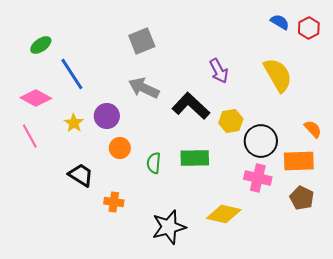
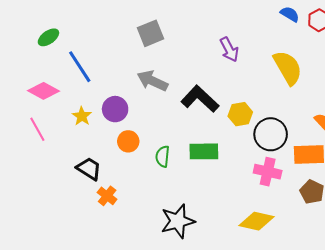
purple arrow: (219, 71) -> (229, 49), moved
orange cross: (114, 202) -> (107, 196), moved, turned 30
yellow diamond: (224, 214) -> (256, 221), moved

